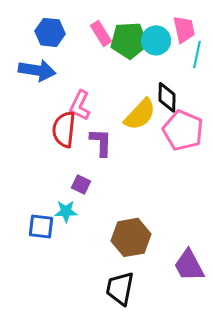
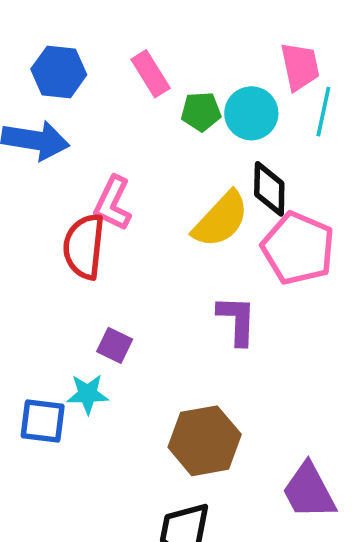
green pentagon: (129, 40) -> (201, 112), moved, size x0.6
cyan circle: (156, 40) -> (251, 113), moved
purple L-shape: (101, 142) -> (237, 320), moved

